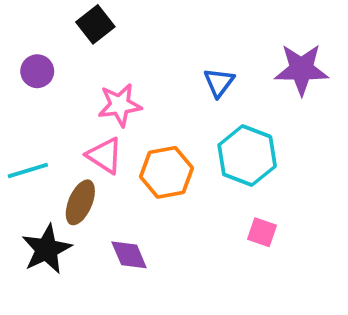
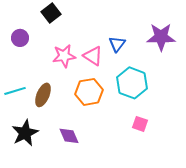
pink triangle: (105, 156) -> (93, 56), moved
brown ellipse: (80, 202) -> (43, 95), moved

